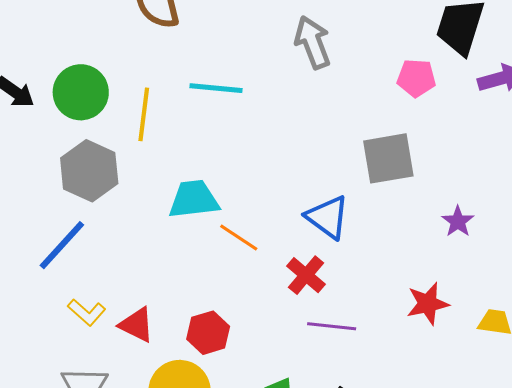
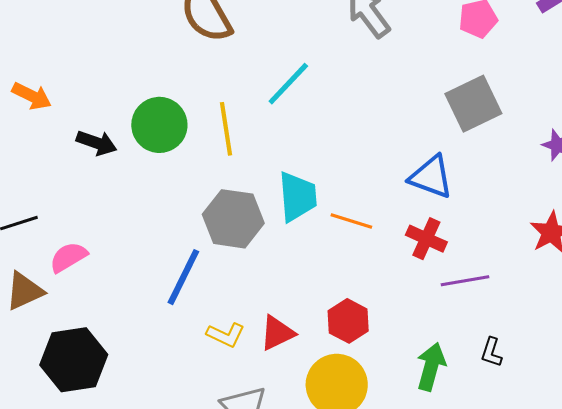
cyan line: (216, 88) -> (288, 84), turned -36
gray hexagon: (89, 171) -> (233, 219), moved
cyan trapezoid: (194, 199) -> (297, 197), turned 108
red triangle: (137, 325) -> (277, 333), turned -36

